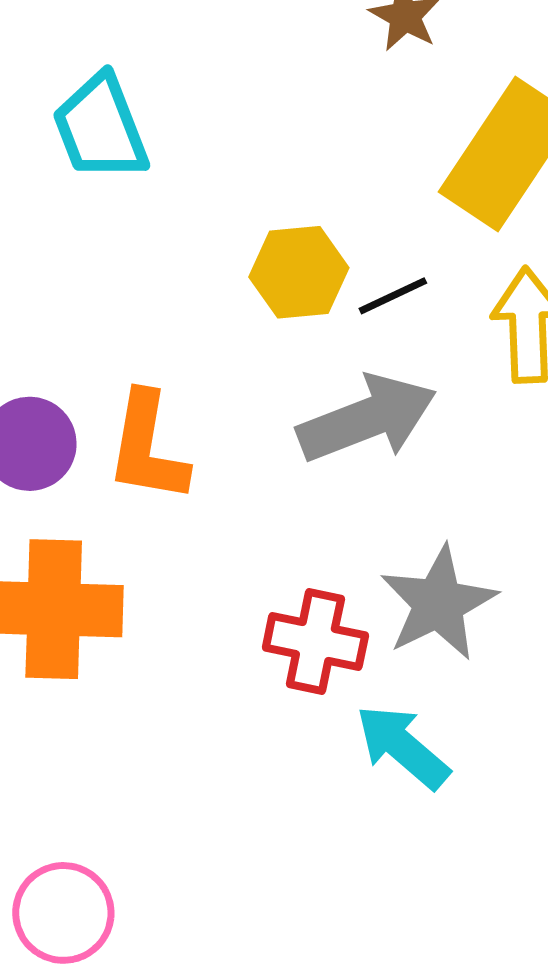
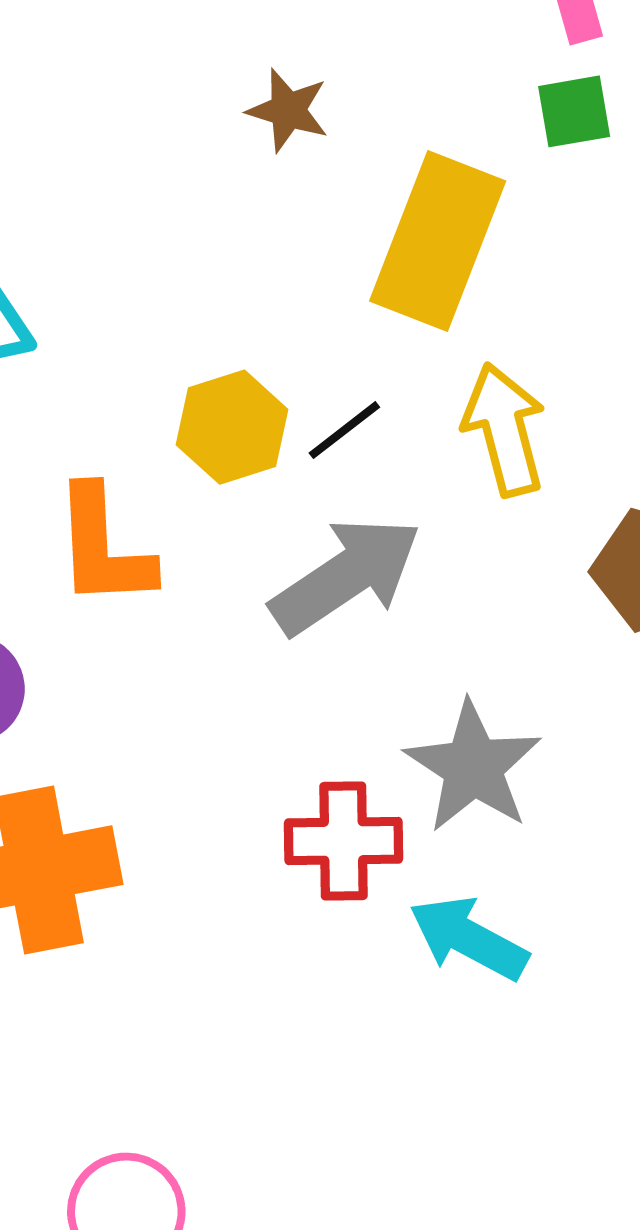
orange L-shape: (147, 447) -> (103, 547), moved

